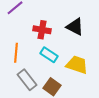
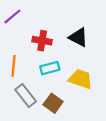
cyan rectangle: (49, 55) -> (50, 68), turned -48

